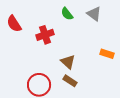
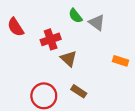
gray triangle: (94, 14) -> (97, 23), moved
brown triangle: (68, 62) -> (69, 59), moved

